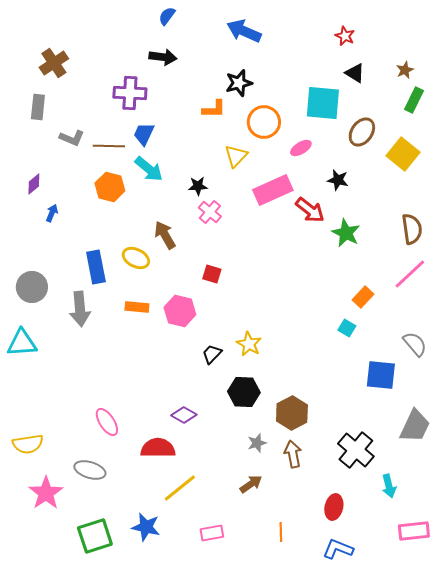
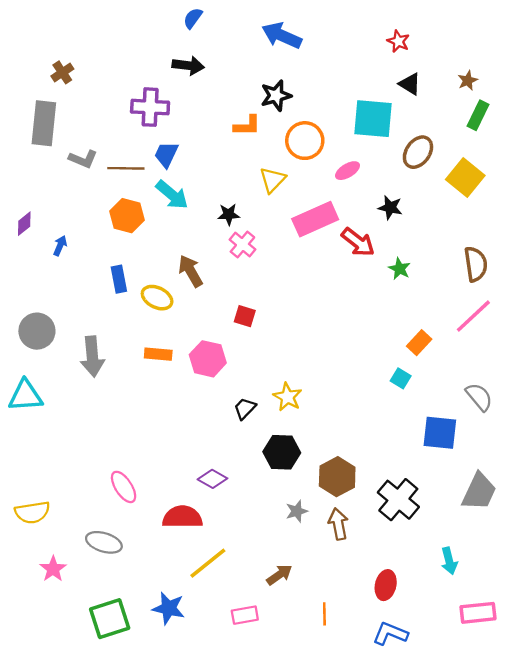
brown cross: (54, 63) -> (62, 72), size x0.7
gray rectangle: (38, 107) -> (44, 123), size x1.5
purple diamond: (34, 184) -> (24, 224), moved
green star: (346, 233) -> (399, 269), size x0.7
blue rectangle: (96, 267) -> (119, 279), moved, size x0.7
black cross: (356, 450) -> (398, 500), moved
brown arrow: (251, 484) -> (279, 575), moved
pink star: (46, 493) -> (53, 569), size x0.7

